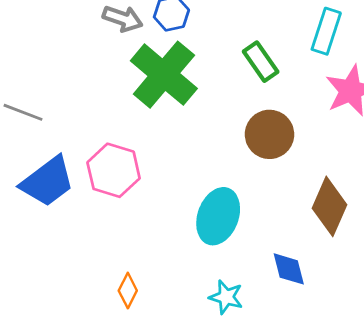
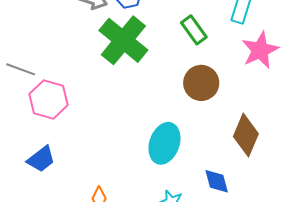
pink hexagon: (114, 170) -> (49, 100), moved
blue trapezoid: (47, 181) -> (41, 159), moved, size x0.7

